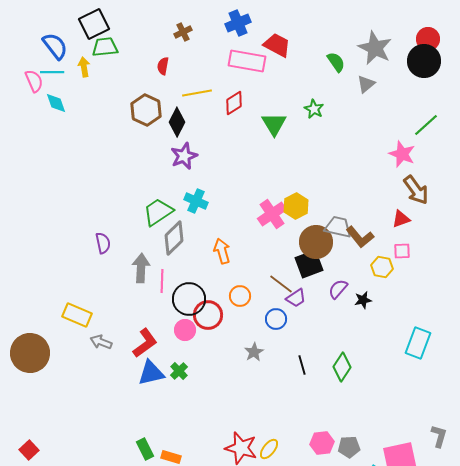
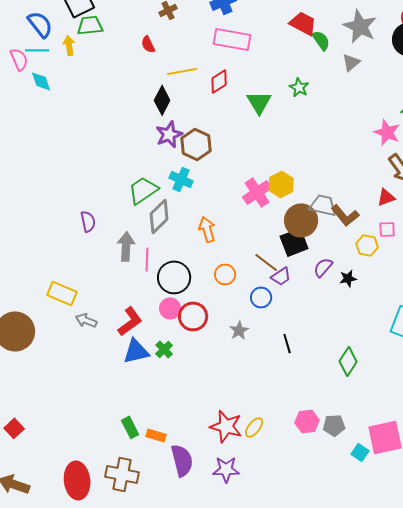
red trapezoid: (277, 45) -> (303, 23), moved
red semicircle: (163, 66) -> (148, 44), turned -36
brown hexagon: (146, 110) -> (196, 144), moved
red circle: (208, 315) -> (193, 316), moved
green diamond: (342, 367) -> (348, 361), moved

